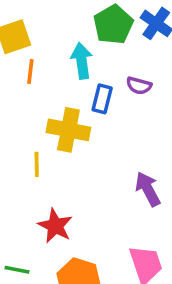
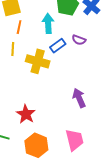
blue rectangle: (102, 99) -> (58, 46), turned 35
yellow line: (37, 164) -> (13, 49), moved

